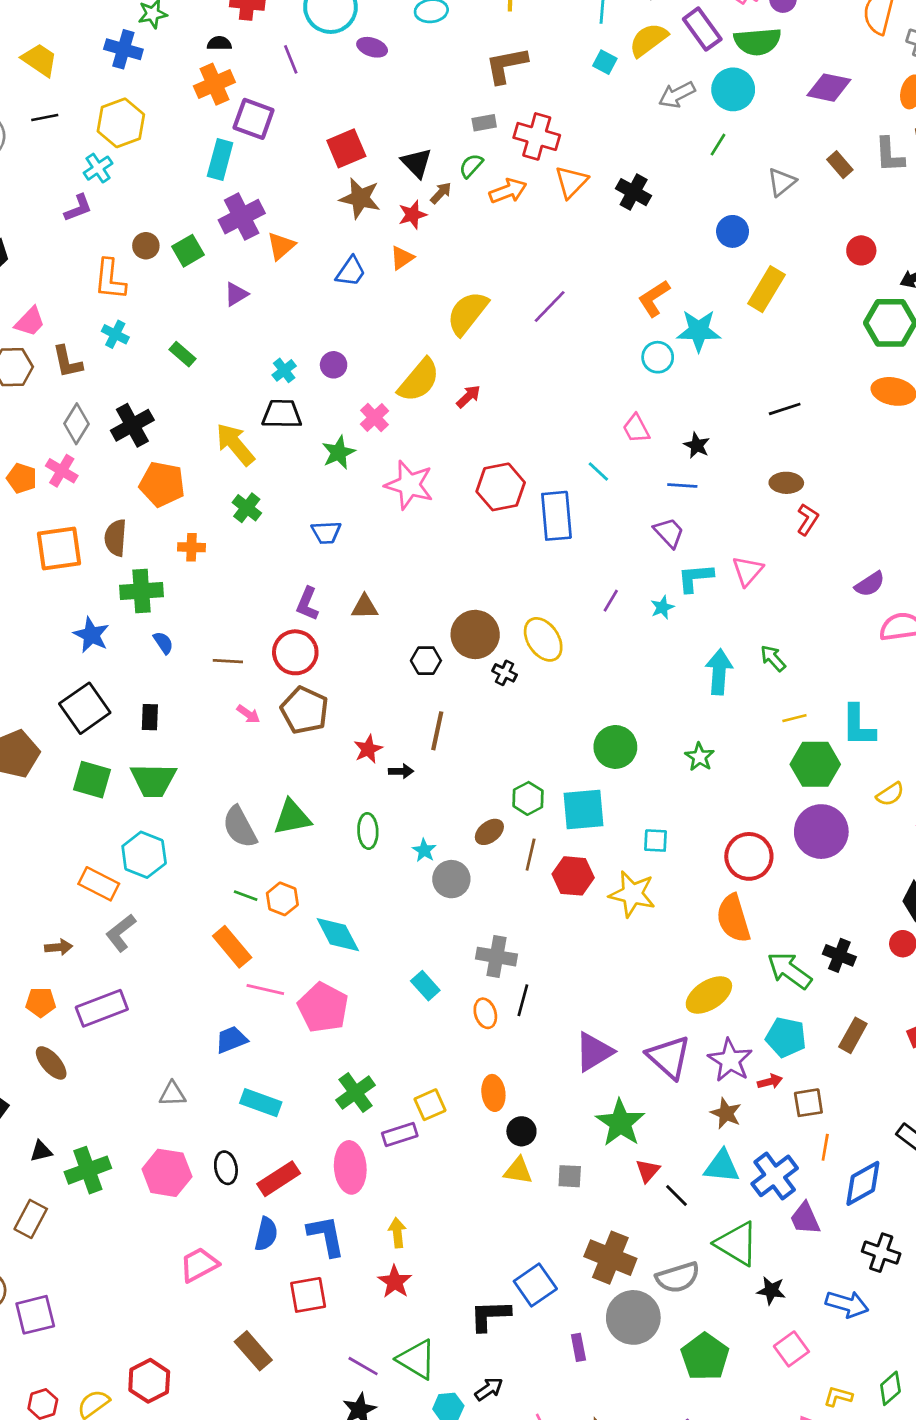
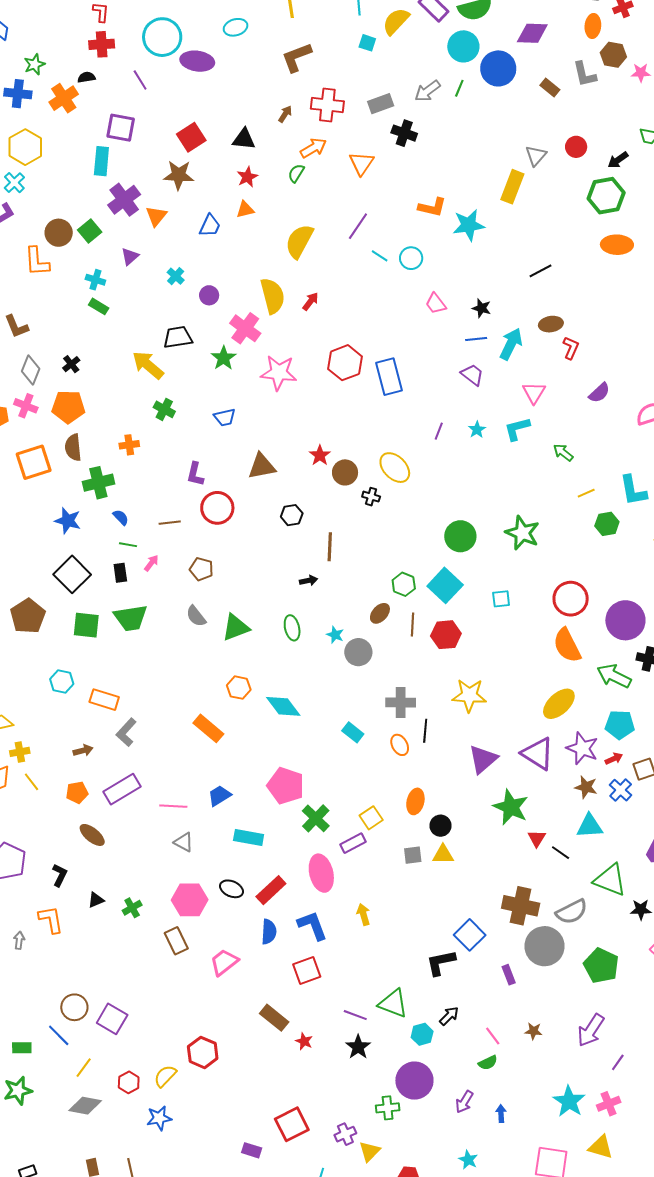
purple ellipse: (372, 47) -> (197, 61), size x1.5
orange cross: (214, 84) -> (64, 98), moved
gray arrow: (677, 95) -> (427, 91), moved
gray rectangle: (484, 123) -> (381, 104), moved, size x1.4
black triangle: (417, 163) -> (244, 139), turned -30
green semicircle: (471, 166) -> (296, 173), moved
orange triangle: (571, 182) -> (362, 163), moved
gray triangle: (782, 182) -> (536, 156), moved
brown arrow: (441, 193) -> (285, 114), moved
brown star: (360, 198) -> (179, 175), moved
blue circle: (733, 231) -> (498, 68), moved, size x1.5
brown circle: (146, 246) -> (59, 233), size x1.4
orange triangle: (402, 258) -> (245, 209), turned 30
orange L-shape: (654, 298) -> (432, 207), turned -124
cyan cross: (115, 334) -> (95, 280), moved
cyan circle: (658, 357) -> (411, 258), moved
cyan cross: (284, 370) -> (176, 276), moved
yellow semicircle: (419, 380) -> (273, 296), turned -45
pink cross: (375, 418) -> (245, 328), size x1.4
black cross: (132, 425) -> (71, 364), size x0.6
cyan line: (598, 472) -> (380, 256), moved
orange pentagon: (162, 484) -> (68, 407), moved
cyan L-shape: (695, 578) -> (517, 429), moved
purple semicircle: (870, 584) -> (599, 393), moved
purple L-shape: (307, 604) -> (195, 474), moved
brown triangle: (365, 607) -> (262, 466), size x1.4
brown circle: (475, 634) -> (345, 472), size x0.7
black hexagon: (426, 661) -> (292, 515), moved
cyan arrow: (719, 672) -> (511, 344), moved, turned 32
brown pentagon: (305, 710) -> (201, 569), moved, size x0.7
pink arrow: (248, 714) -> (151, 563), moved, turned -78
red star: (368, 749) -> (320, 455), moved
green star: (700, 757) -> (522, 533), size x1.6
green hexagon: (815, 764) -> (607, 524), size x0.7
cyan square: (583, 810) -> (445, 585), turned -32
gray semicircle: (240, 827) -> (196, 616), moved, size x0.7
purple circle: (821, 832) -> (625, 620), moved
cyan hexagon: (144, 855) -> (62, 681), moved, size x0.7
yellow star: (632, 894) -> (469, 695), moved
green line: (246, 896) -> (128, 545), moved
pink line: (265, 990) -> (173, 806), moved
pink pentagon: (323, 1008) -> (286, 786), moved
orange ellipse: (493, 1093) -> (415, 801), turned 30
gray triangle: (172, 1094) -> (184, 842), turned 40
black ellipse: (226, 1168) -> (232, 889), turned -45
green cross: (88, 1170) -> (132, 908), size x0.6
gray square: (570, 1176) -> (413, 855), moved
blue cross: (775, 1176) -> (621, 790), moved, size x0.7
brown rectangle: (31, 1219) -> (176, 941), moved, turned -44
red star: (395, 1282) -> (304, 1041), moved, size x0.7
purple square: (35, 1315) -> (112, 1019), turned -36

